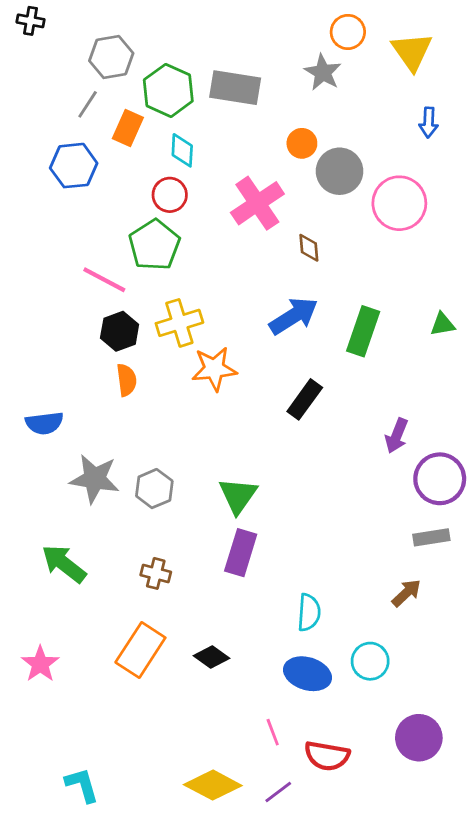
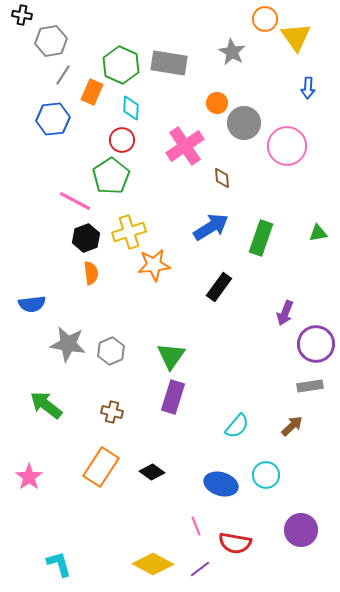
orange circle: (348, 32) -> (265, 19), moved
gray hexagon: (111, 57) -> (51, 41), moved
cyan semicircle: (309, 612) -> (237, 426), moved, turned 36

